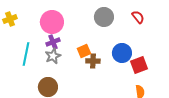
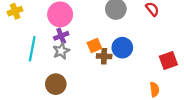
blue circle: (122, 53) -> (122, 48), moved
red square: (139, 65) -> (168, 61), moved

